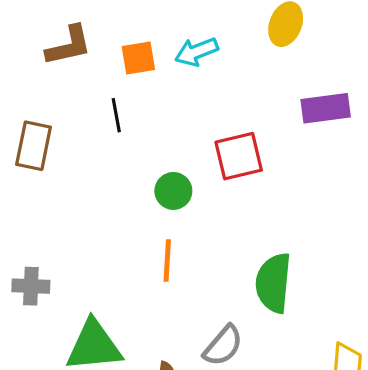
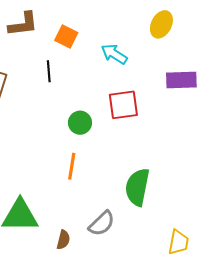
cyan arrow: (197, 52) -> (114, 54), moved, turned 48
orange square: (138, 58) -> (66, 36), turned 30

